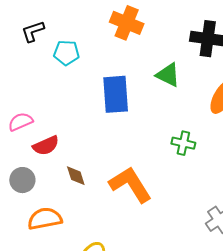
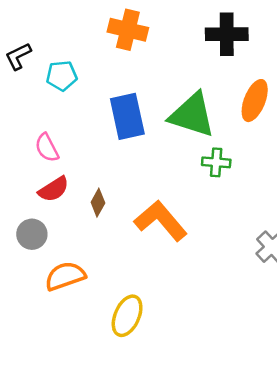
green triangle: (168, 75) -> (192, 115), moved, size x1.6
pink semicircle: (20, 122) -> (47, 148), moved, turned -85
brown diamond: (76, 176) -> (98, 203), moved, turned 55

